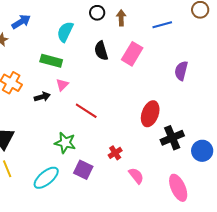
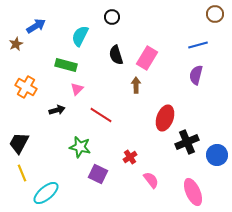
brown arrow: (121, 18) -> (136, 85), moved
blue line: (162, 25) -> (198, 45), moved
black arrow: (42, 97) -> (57, 110), moved
cyan ellipse: (46, 178) -> (46, 193), moved

